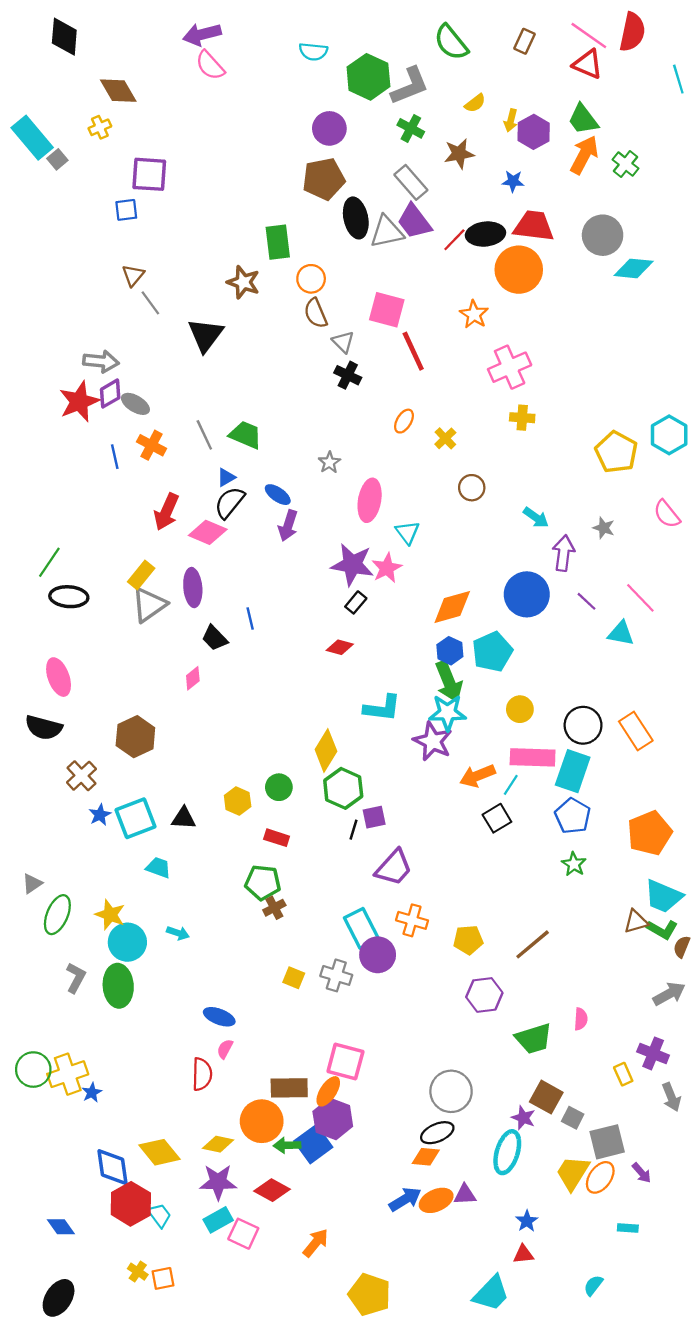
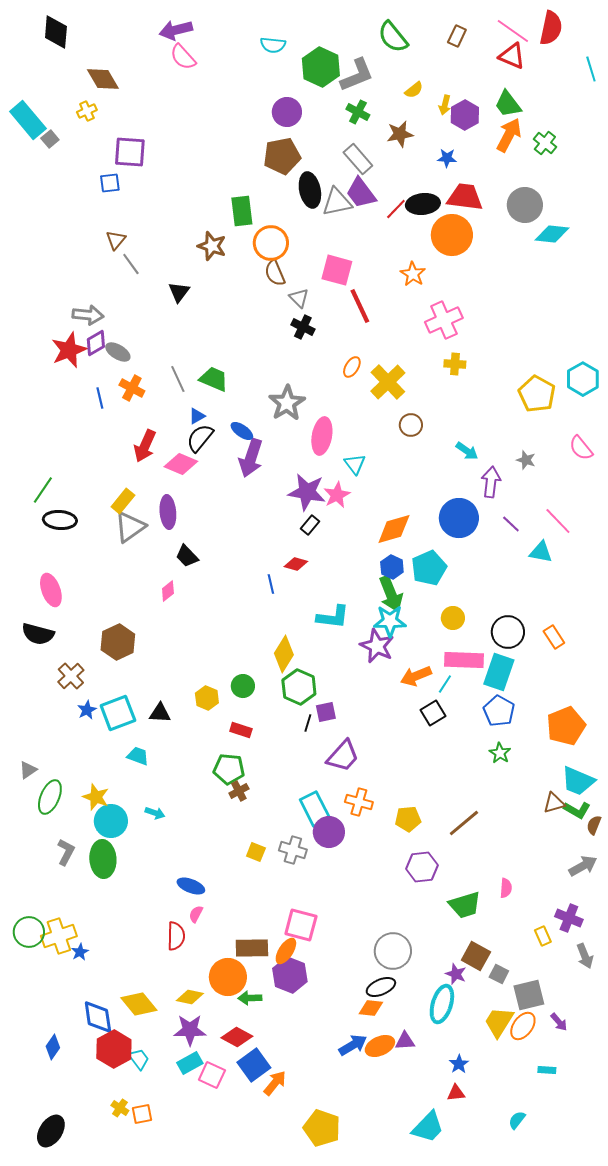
orange circle: (311, 279) -> (271, 243), size x1.4
black triangle: (205, 335) -> (179, 292), size x0.7
yellow cross: (445, 438) -> (388, 382), size x1.8
gray star: (329, 462) -> (287, 403), size x1.8
purple arrow: (288, 526) -> (251, 458), size x1.4
blue line: (250, 619) -> (271, 584), moved
orange rectangle: (636, 731) -> (554, 637), size x0.7
blue square: (313, 1144) -> (254, 1065), moved
blue diamond: (61, 1227) -> (53, 1047), moved, turned 70

